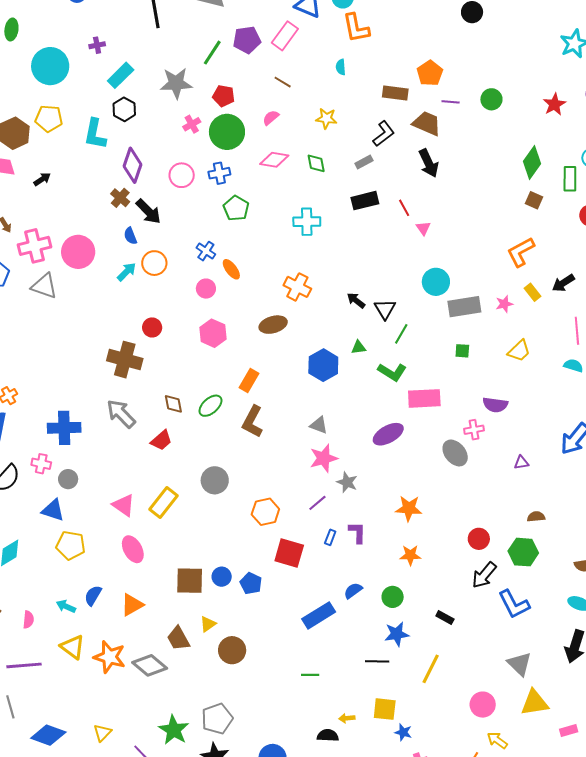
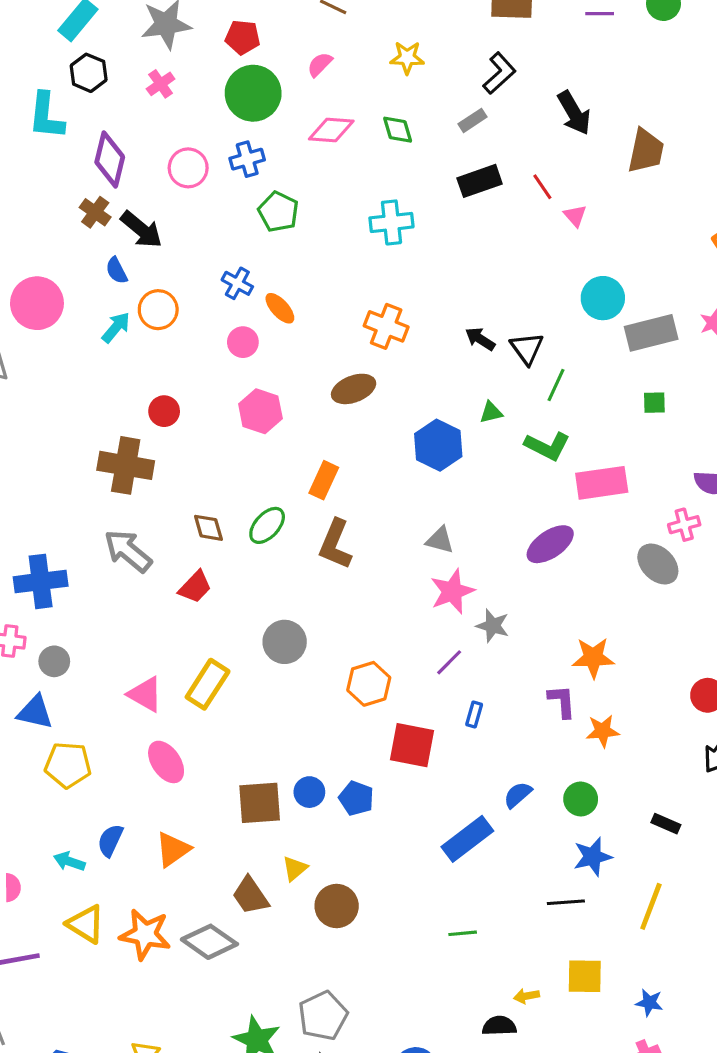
brown trapezoid: (427, 123) -> (646, 151), moved, turned 84
pink cross: (192, 124) -> (161, 84), moved
purple L-shape: (357, 533) -> (562, 701), moved
blue star: (403, 732) -> (649, 1003), moved

